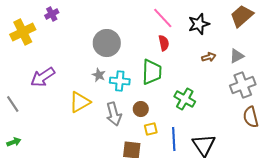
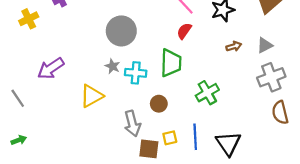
yellow cross: (23, 32) -> (29, 19), size x0.7
red semicircle: (164, 43) -> (184, 31), turned -133
green cross: (185, 99) -> (207, 93), turned 30
gray arrow: (114, 114) -> (132, 124), moved
yellow square: (151, 129) -> (170, 138), moved

